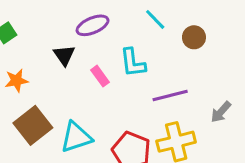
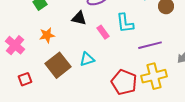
black triangle: (64, 55) -> (79, 18), turned -42
cyan triangle: (76, 137) -> (87, 59), moved, size x0.7

